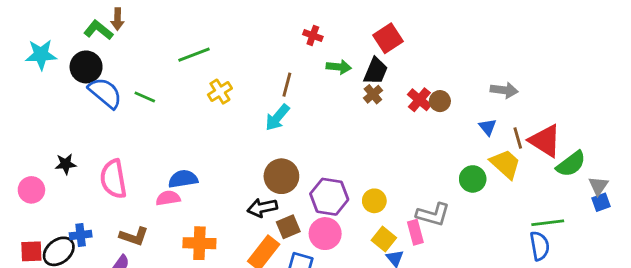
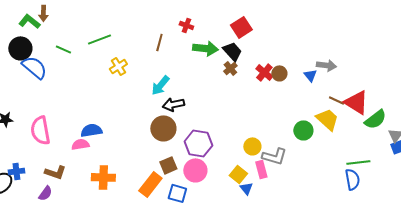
green arrow: (339, 67) -> (205, 48), size x1.4
black trapezoid: (376, 71) -> (232, 51), turned -65
brown line: (287, 85) -> (159, 42), moved
green line: (145, 97) -> (63, 49), moved
blue triangle: (488, 127) -> (310, 75), moved
brown line: (518, 138) -> (336, 100), turned -49
yellow circle: (374, 201) -> (252, 146), moved
black arrow: (262, 208) -> (173, 104), moved

